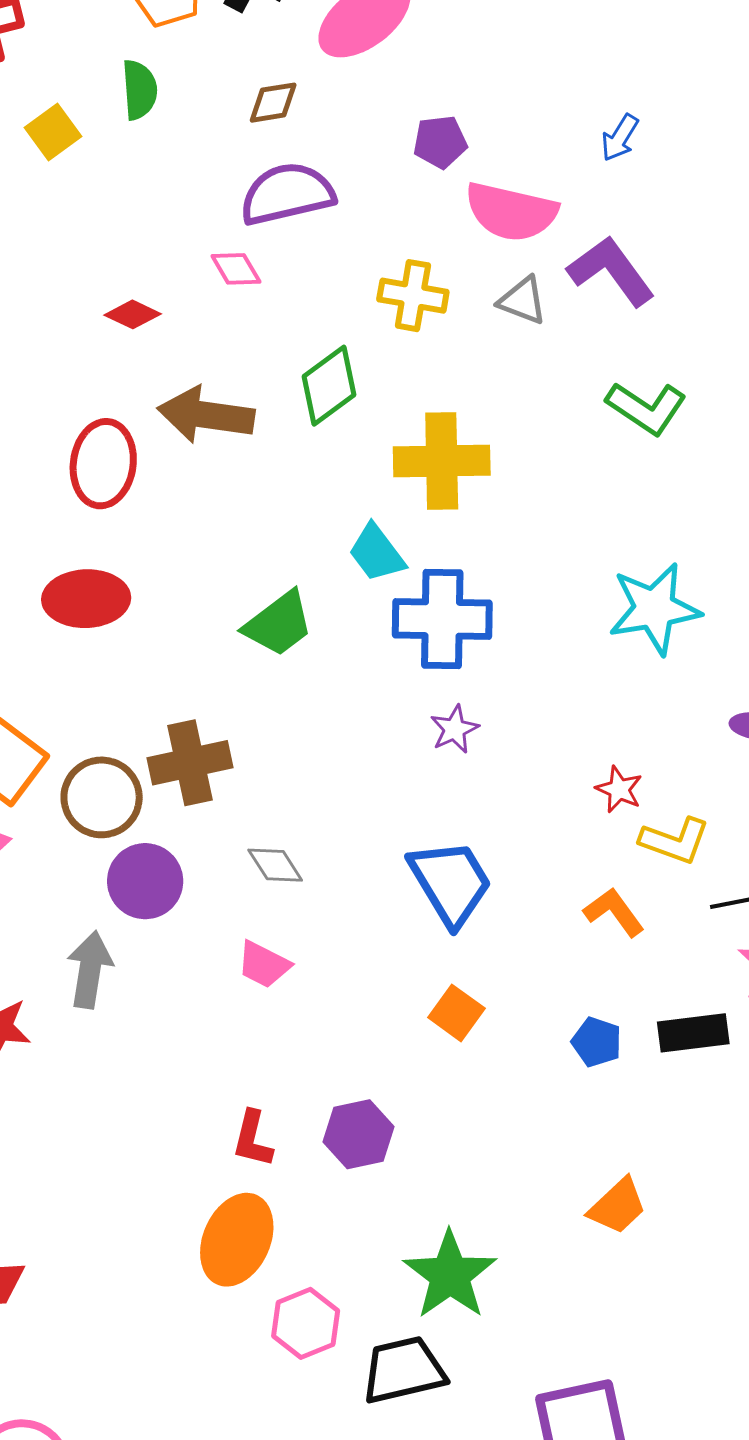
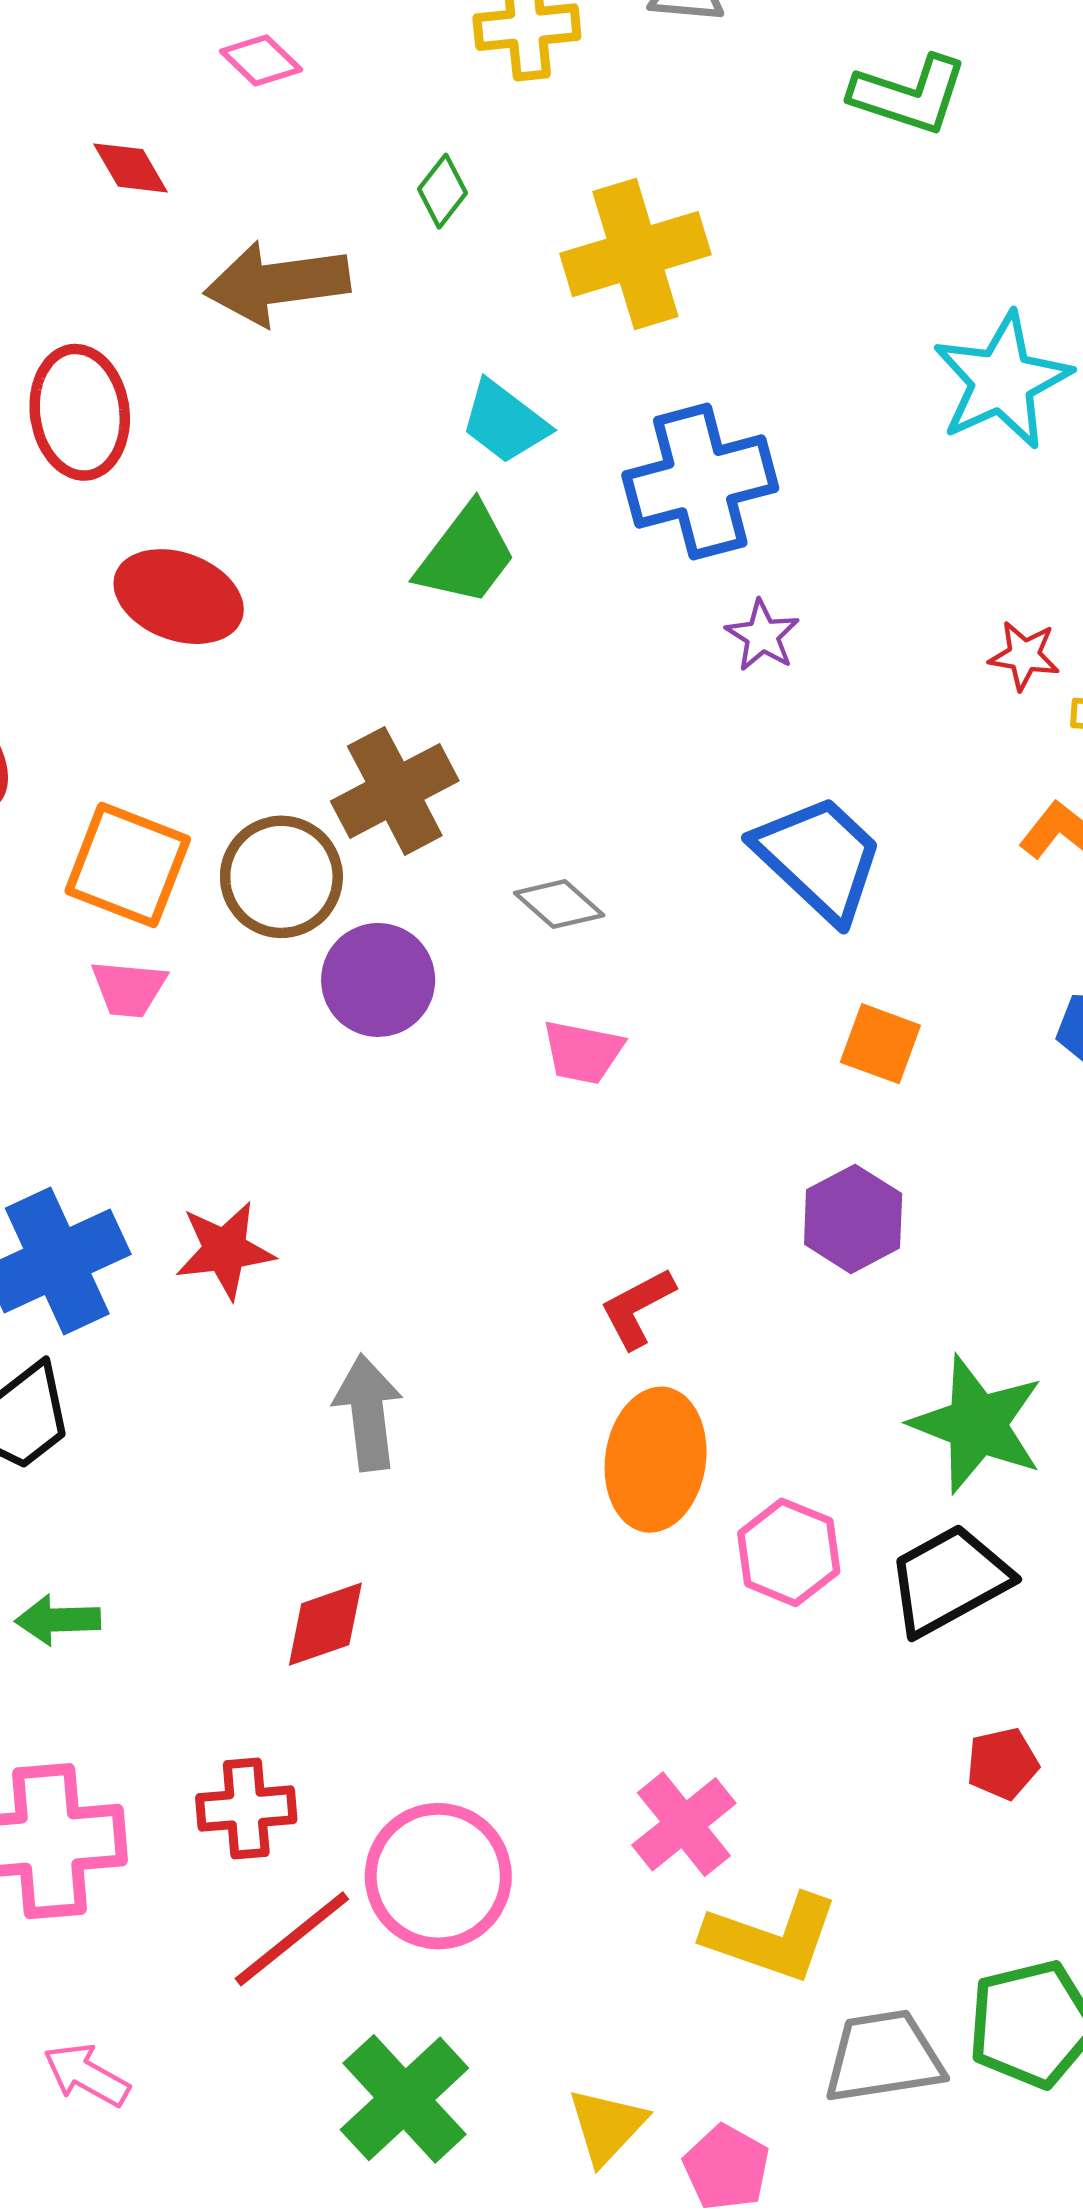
red diamond: (133, 314) -> (131, 168), turned 50
green diamond: (329, 386) -> (442, 191), size x0.6
red ellipse: (103, 464) -> (80, 412), moved
cyan trapezoid: (377, 553) -> (505, 422), moved
red ellipse: (86, 599) -> (179, 597), turned 38
gray arrow: (90, 970) -> (368, 1412), moved
purple hexagon: (359, 1134) -> (853, 1219), moved
red L-shape: (253, 1139) -> (637, 1308), turned 64

